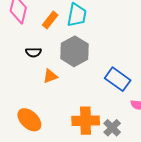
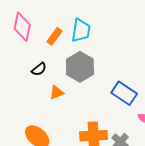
black semicircle: (33, 52) -> (39, 69), turned -35

